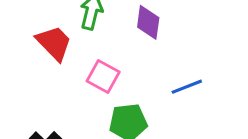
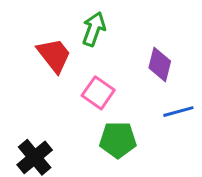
purple diamond: (148, 22) -> (160, 64), moved

